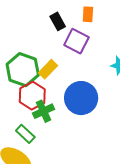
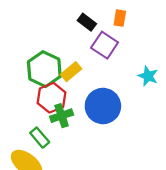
black rectangle: (58, 21) -> (87, 22), turned -30

